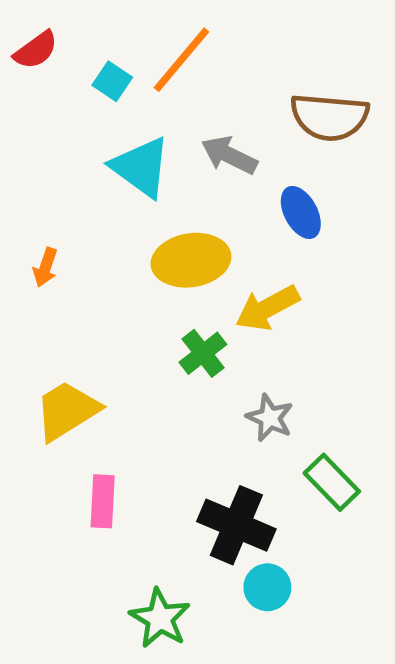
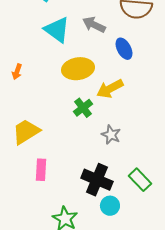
green rectangle: (332, 482) -> (140, 180), moved

